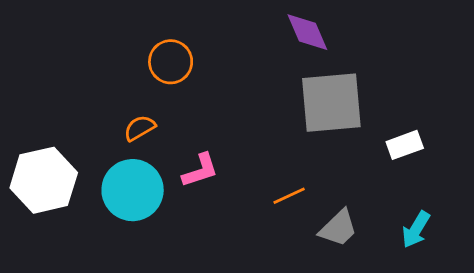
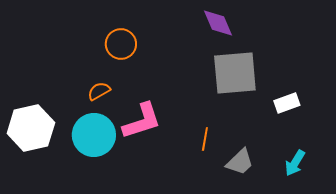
pink L-shape: (200, 170) -> (142, 121), size x1.5
orange line: (289, 196) -> (205, 139), turned -55

